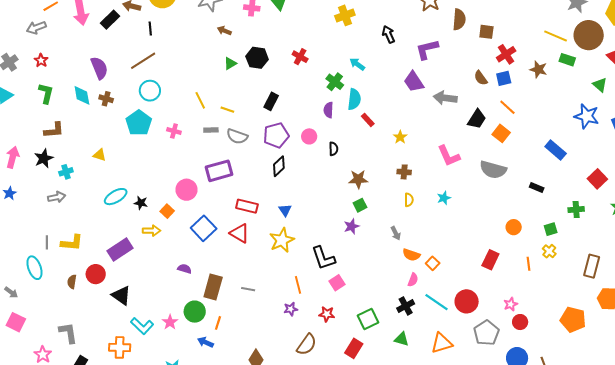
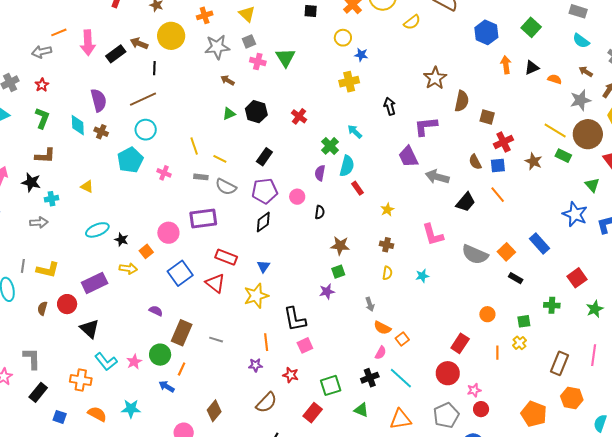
orange square: (501, 133) -> (506, 252), moved
black star: (44, 158) -> (31, 182), turned 30
red circle: (467, 301) -> (448, 373), moved

